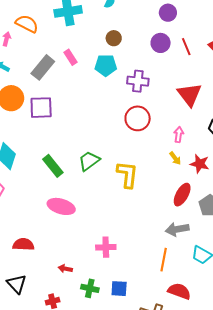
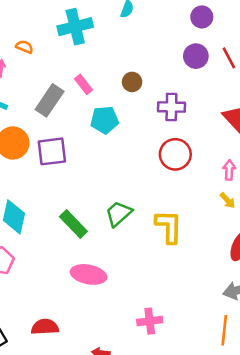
orange semicircle: (27, 24) -> (24, 47), size x0.6
brown circle: (114, 38) -> (132, 82), moved
cyan pentagon: (106, 65) -> (105, 120), moved

